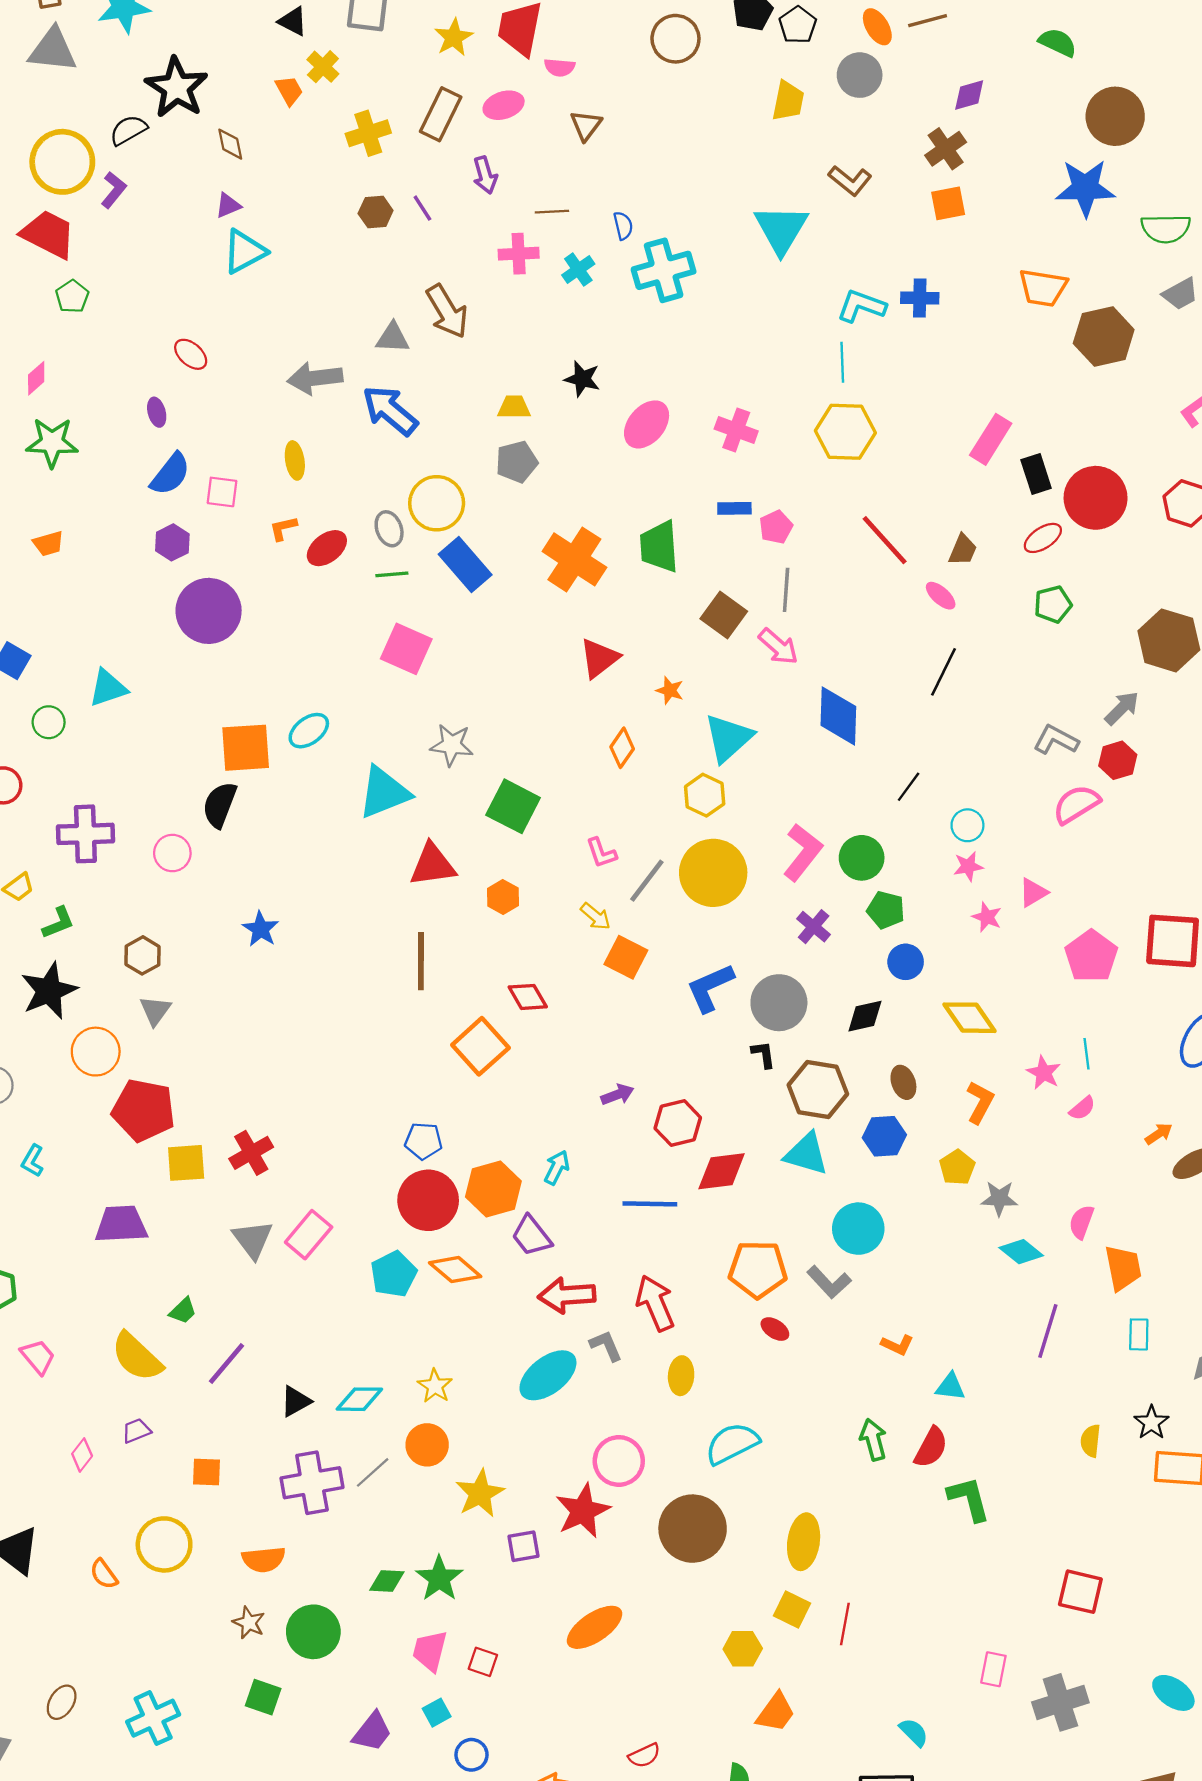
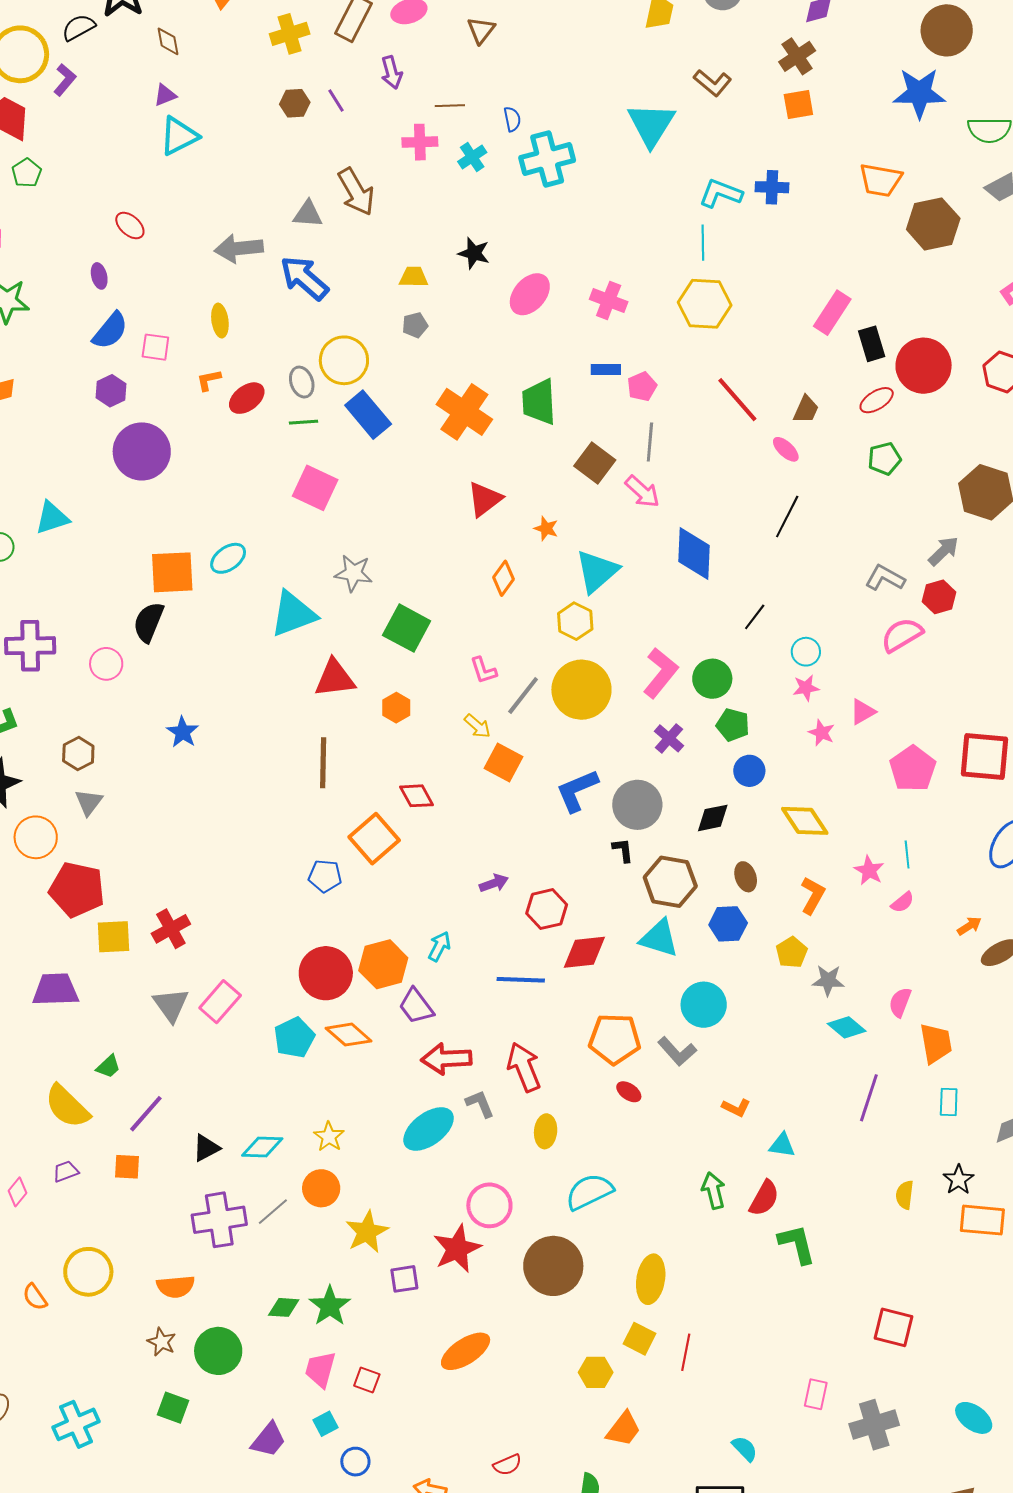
gray pentagon: (517, 462) -> (415, 325), size x0.7
blue pentagon: (423, 1141) -> (325, 876), moved
orange square: (207, 1472) -> (127, 1167), moved

